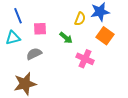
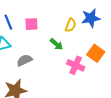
pink square: (40, 29) -> (31, 24), moved
orange square: (105, 36) -> (96, 53), moved

